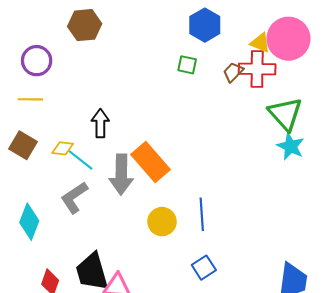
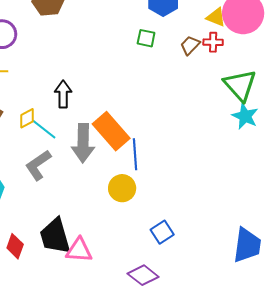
red cross: (257, 69) -> (213, 42), size x0.6
yellow diamond: (63, 148) -> (27, 118), turned -35
blue line: (202, 214) -> (135, 154), moved

